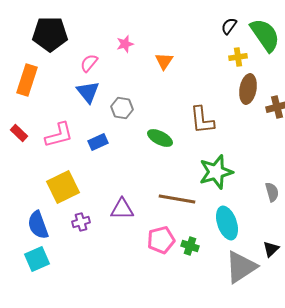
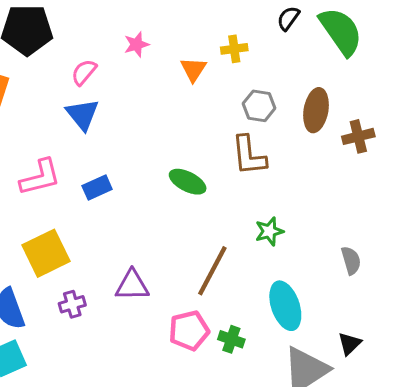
yellow cross: (238, 57) -> (234, 49), moved
gray hexagon: (122, 108) -> (259, 106), moved
green star: (216, 172) -> (269, 231), size x0.6
brown line: (177, 199) -> (212, 271), turned -72

